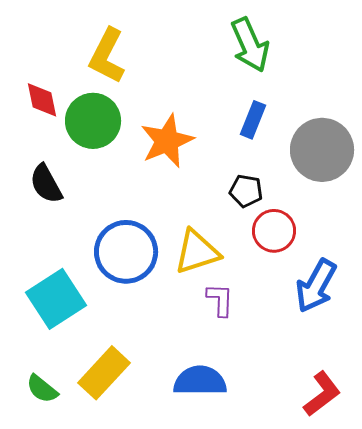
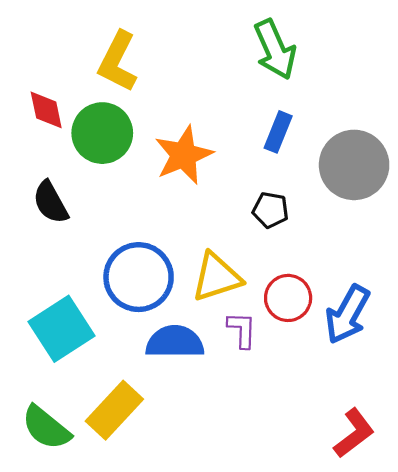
red circle: (274, 231) -> (288, 298), moved
blue semicircle: (200, 381) -> (175, 342), moved
green semicircle: (42, 389) -> (46, 428), size x1.4

